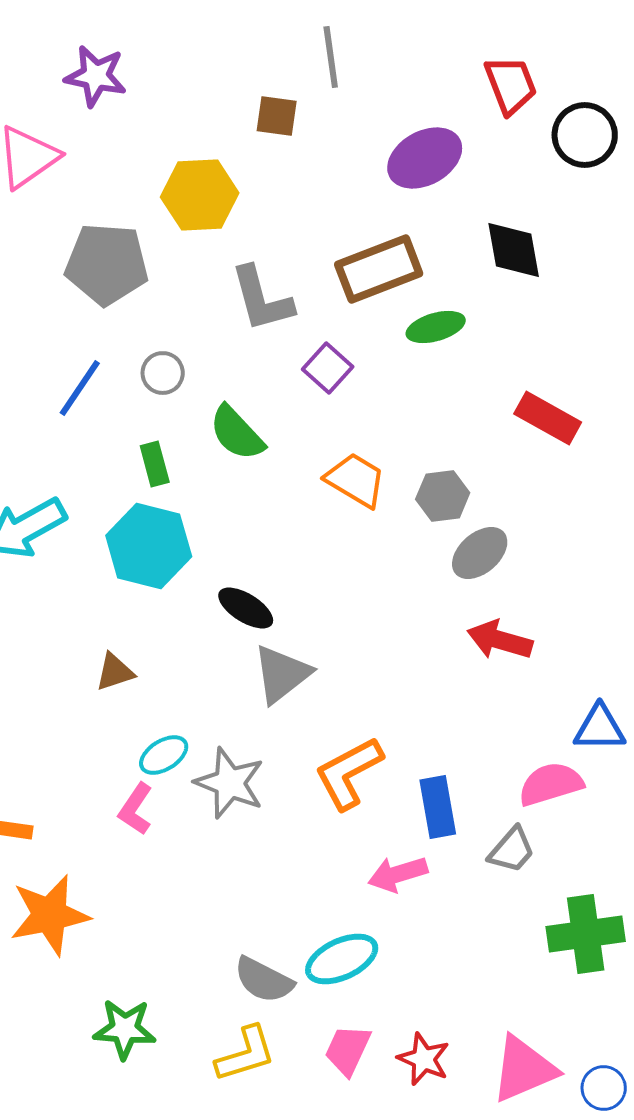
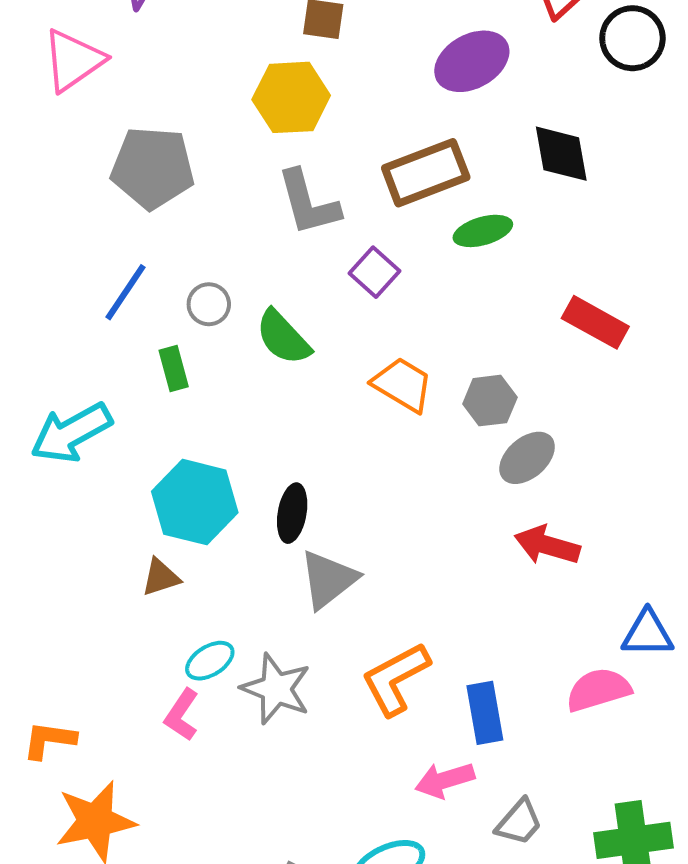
yellow hexagon: (200, 195) -> (291, 97), moved
gray circle: (163, 373) -> (209, 304), moved
green rectangle: (155, 464) -> (174, 368), moved
cyan hexagon: (149, 546) -> (195, 502), moved
black ellipse: (246, 608) -> (292, 513), turned 68
gray trapezoid: (512, 850) -> (519, 822), moved

